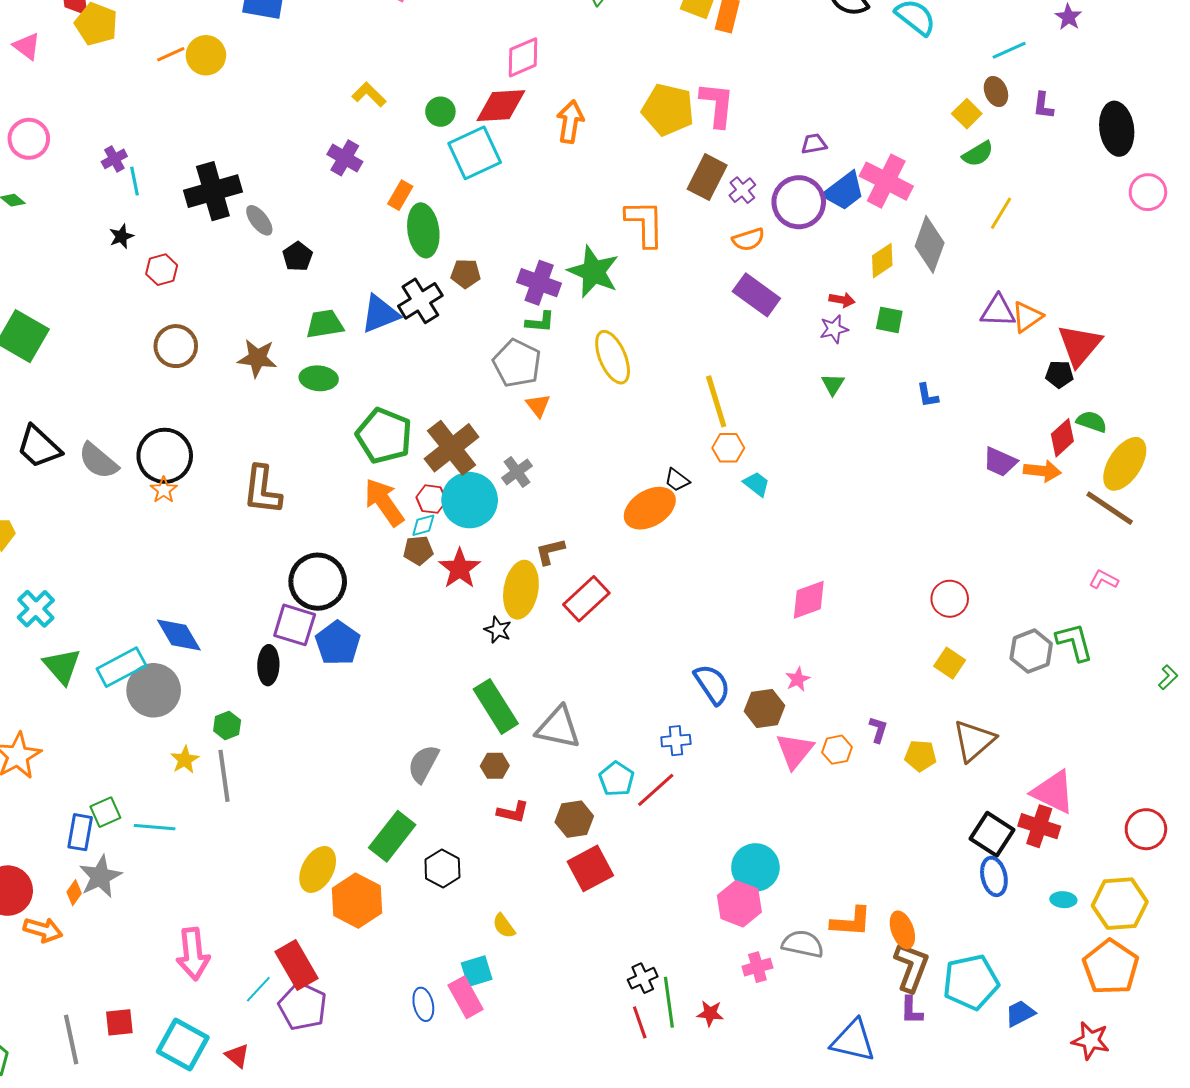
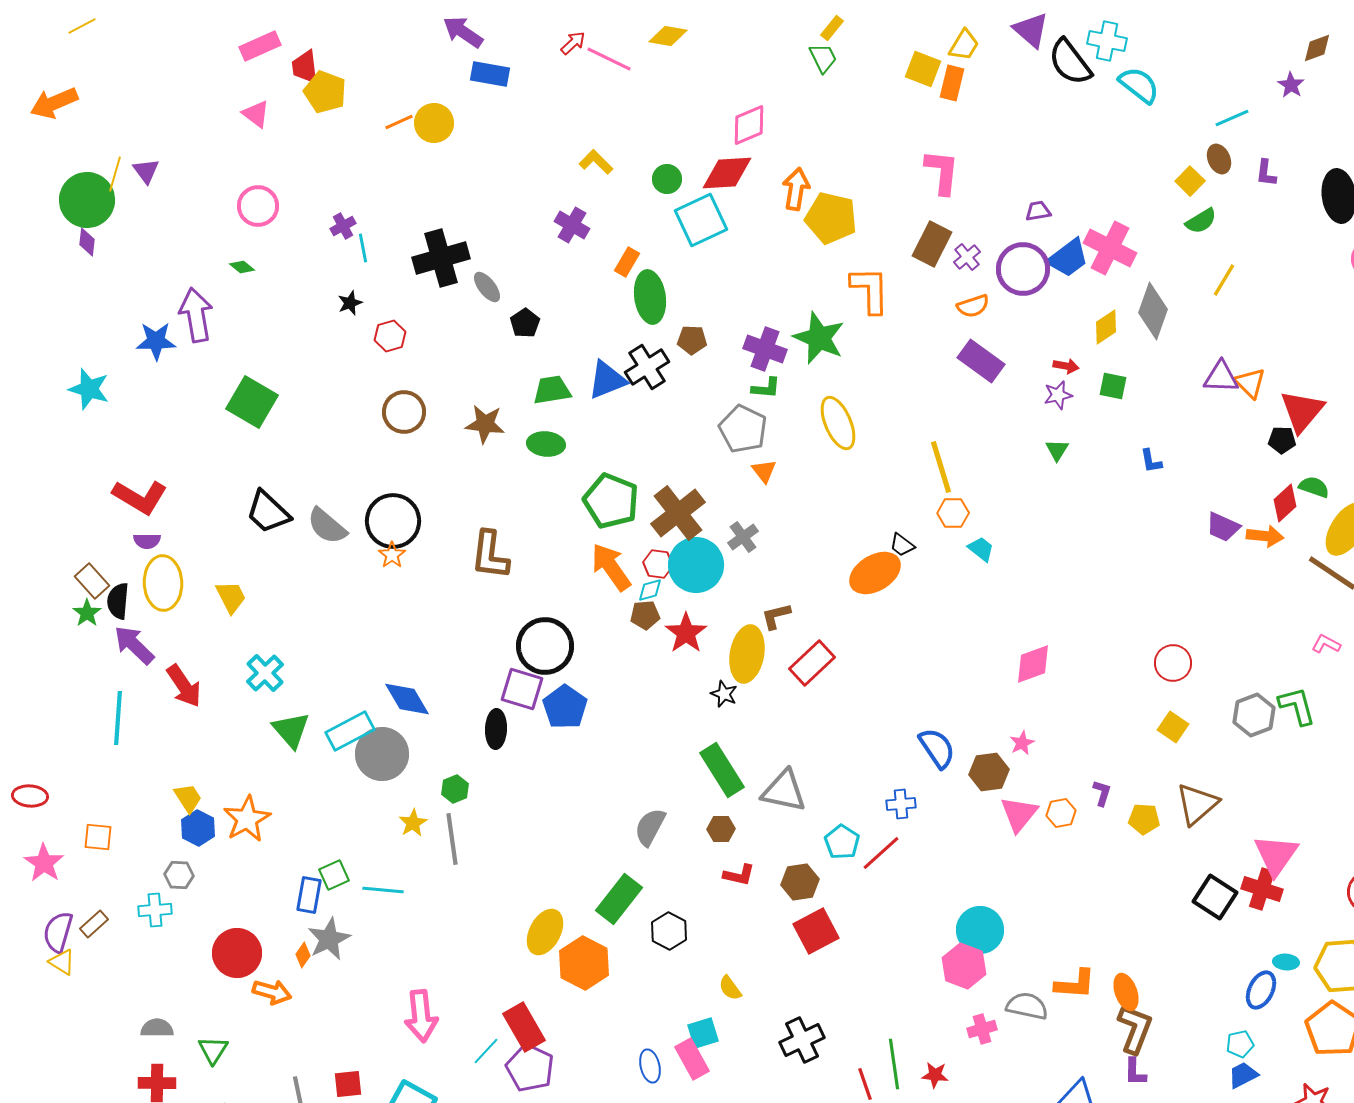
yellow pentagon: (668, 110) -> (831, 218), moved
orange triangle: (1027, 317) -> (1250, 383), turned -40
pink triangle: (1053, 792) -> (1276, 855), turned 39
blue ellipse: (994, 876) -> (1261, 990), moved, turned 39
black cross: (643, 978) -> (802, 1040), moved, size x1.5
cyan pentagon: (971, 982) -> (1240, 1044), moved, size x0.5

